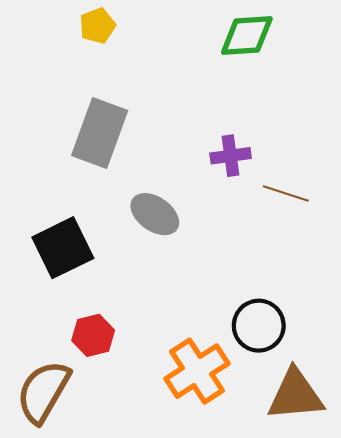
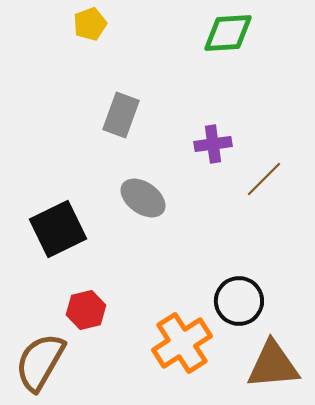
gray rectangle: (100, 133) -> (121, 115), moved, size x0.7
brown line: (286, 194) -> (264, 179), turned -63

